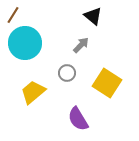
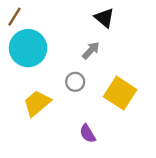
purple semicircle: (78, 119) -> (88, 133), size x0.7

